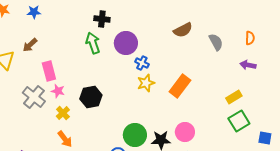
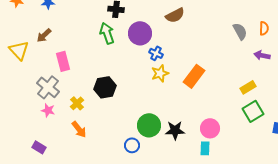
brown semicircle: (183, 30) -> (175, 15), moved
gray semicircle: (216, 42) -> (240, 31), moved
pink star: (58, 91) -> (48, 110), moved
pink circle: (185, 132) -> (210, 128), moved

